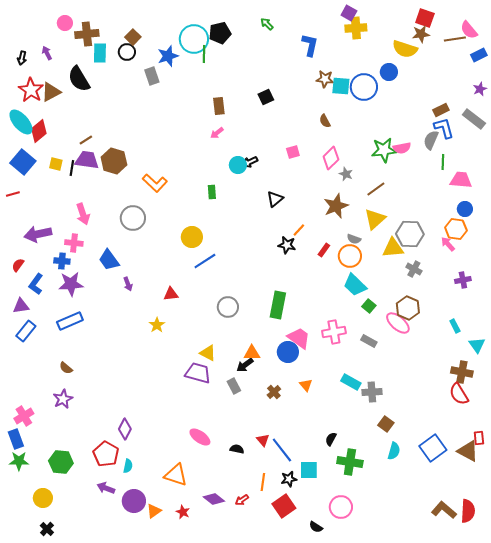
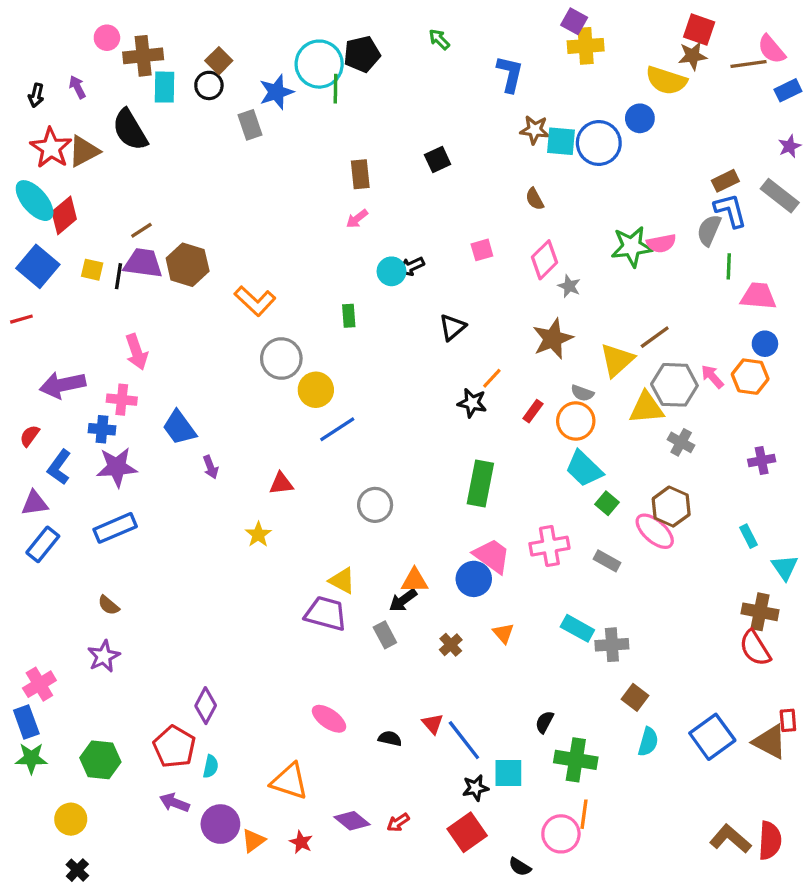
brown line: (376, 189) -> (655, 337), moved
gray circle: (133, 218) -> (281, 358), moved
pink arrow: (448, 244) -> (712, 377), moved
green rectangle: (278, 305) -> (480, 484), moved
orange line: (263, 482) -> (584, 814), moved

